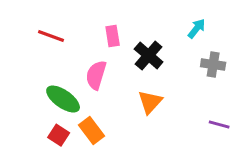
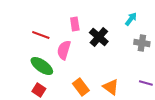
red line: (51, 36) -> (41, 35), moved
orange triangle: (150, 102) -> (111, 87), moved, turned -36
orange rectangle: (92, 131) -> (81, 87), moved

